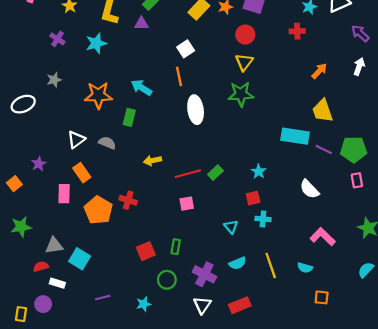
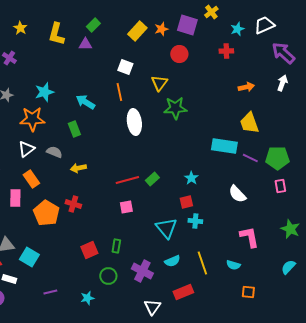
purple arrow: (360, 33) -> (283, 53), size x1.4
cyan star: (96, 43) -> (44, 92), moved
white square: (186, 49) -> (125, 67), turned -35
yellow triangle: (244, 62) -> (159, 83), moved
orange arrow: (319, 71) -> (246, 87), turned 35
orange star: (98, 95) -> (32, 119), moved
green rectangle: (129, 117) -> (74, 129), turned -35
yellow arrow: (152, 160) -> (78, 168), moved
cyan triangle: (231, 227) -> (166, 228), size x1.6
pink L-shape: (323, 237) -> (249, 237), turned 35
white triangle: (202, 305) -> (152, 307), moved
red rectangle: (240, 305) -> (183, 292), moved

